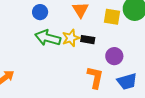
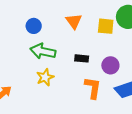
yellow star: (71, 38) -> (45, 77), moved
black rectangle: (88, 40) -> (82, 58), moved

